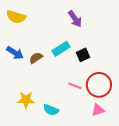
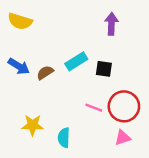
purple arrow: (75, 19) -> (111, 24), moved, turned -144
black square: (83, 55) -> (104, 69), turned 32
cyan semicircle: (51, 110) -> (64, 138), turned 70

